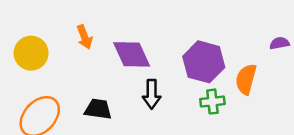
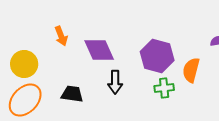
yellow circle: (31, 53) -> (24, 64), moved

